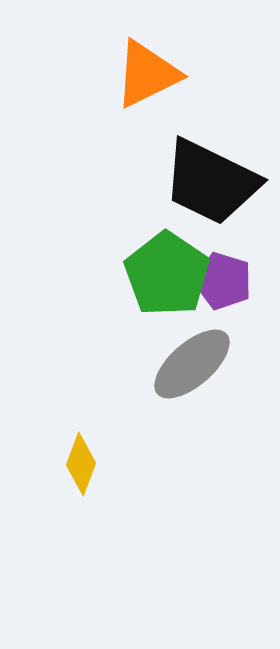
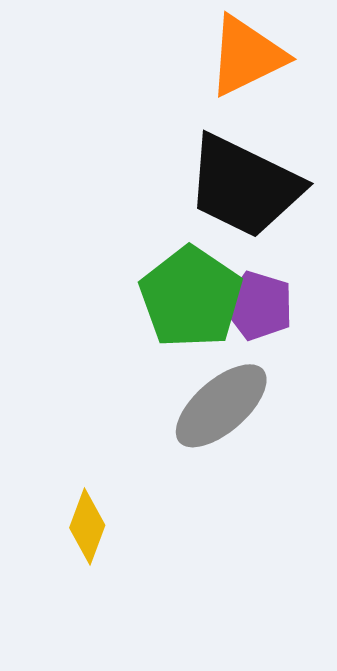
orange triangle: (147, 74) -> (247, 56), moved

